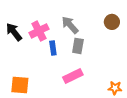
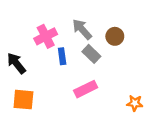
brown circle: (112, 22) -> (115, 36), moved
black arrow: (14, 32) -> (16, 63), moved
gray rectangle: (78, 46) -> (91, 54), turned -56

